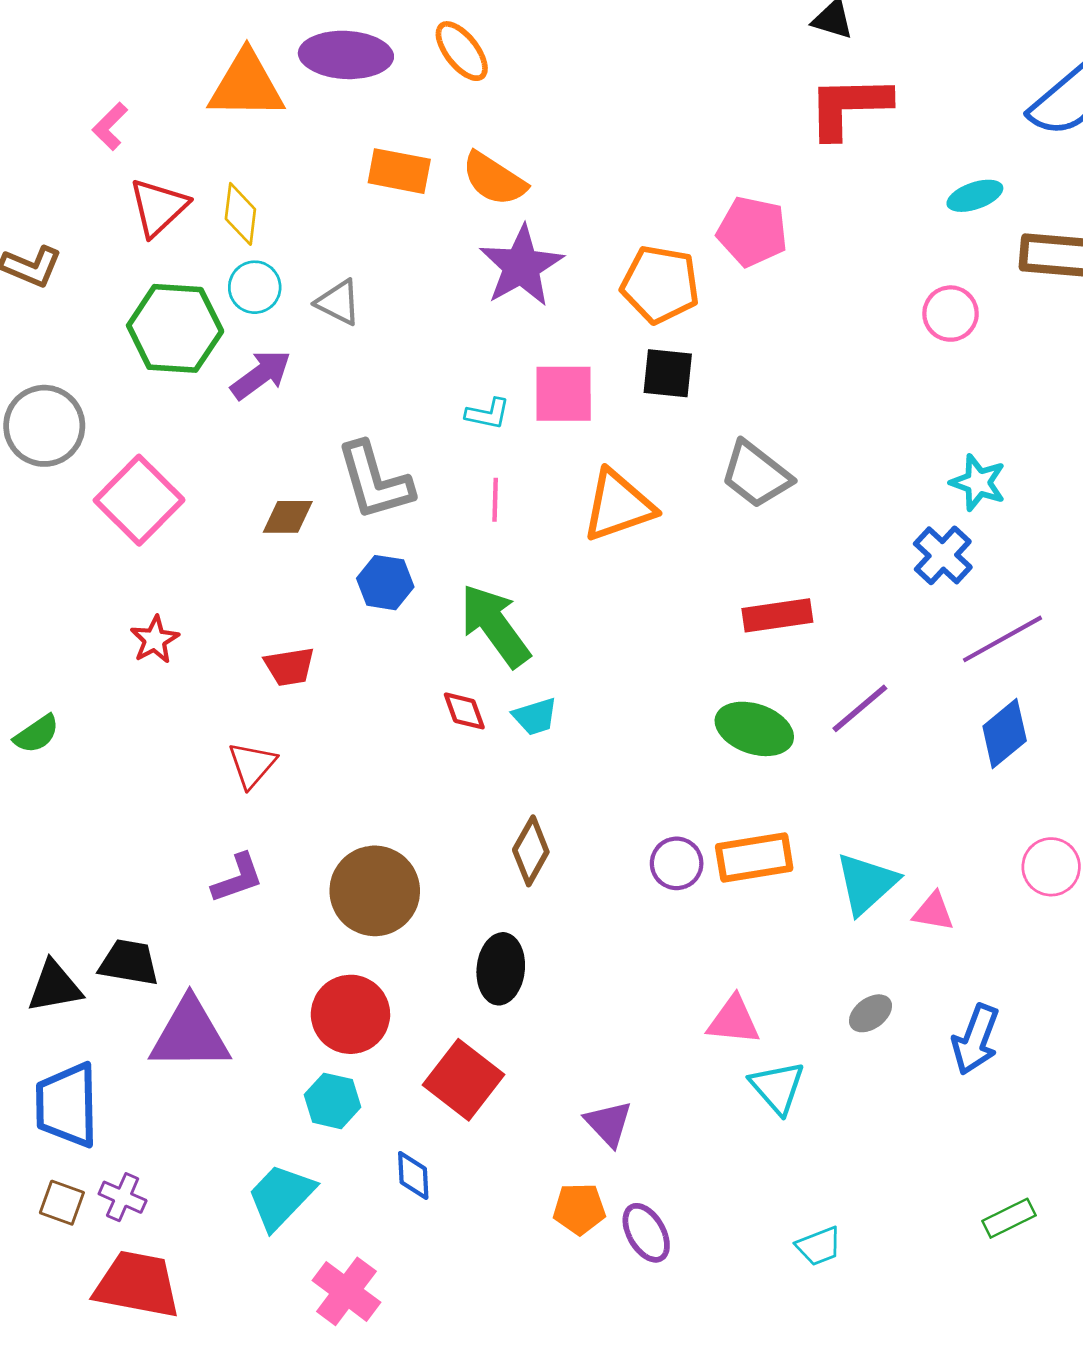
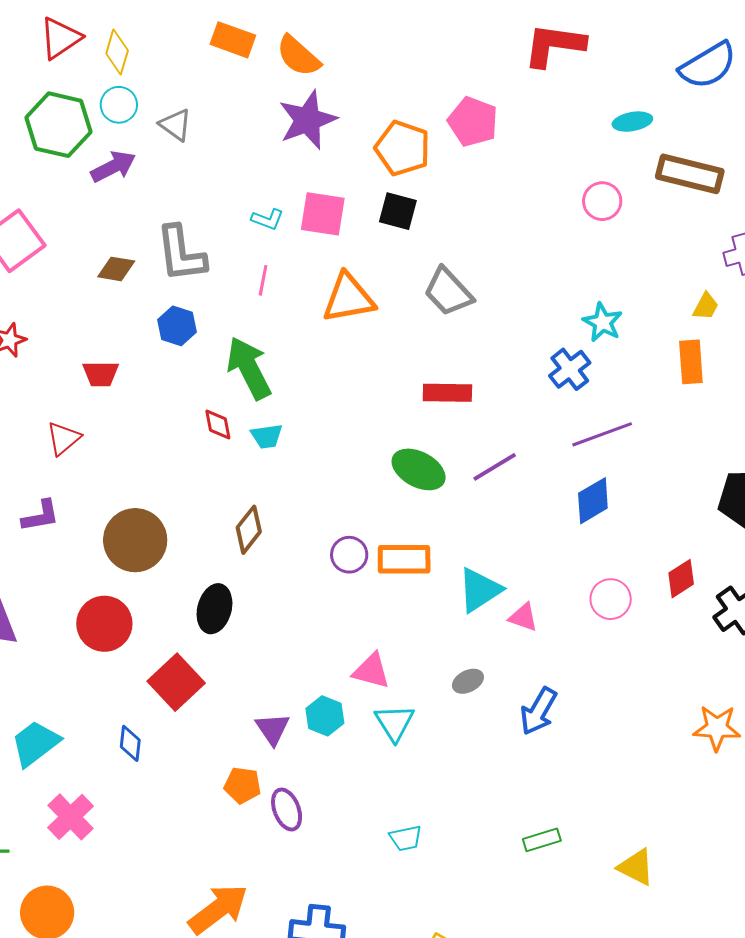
cyan hexagon: (333, 1101) -> (325, 716), moved

